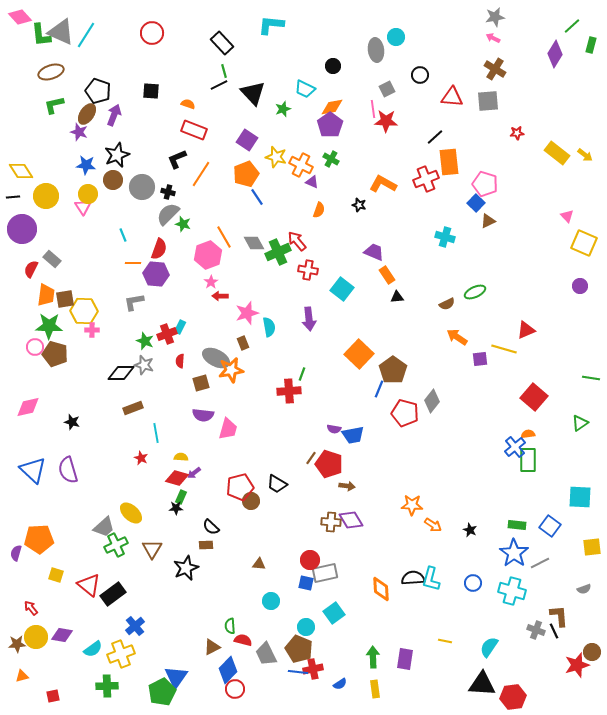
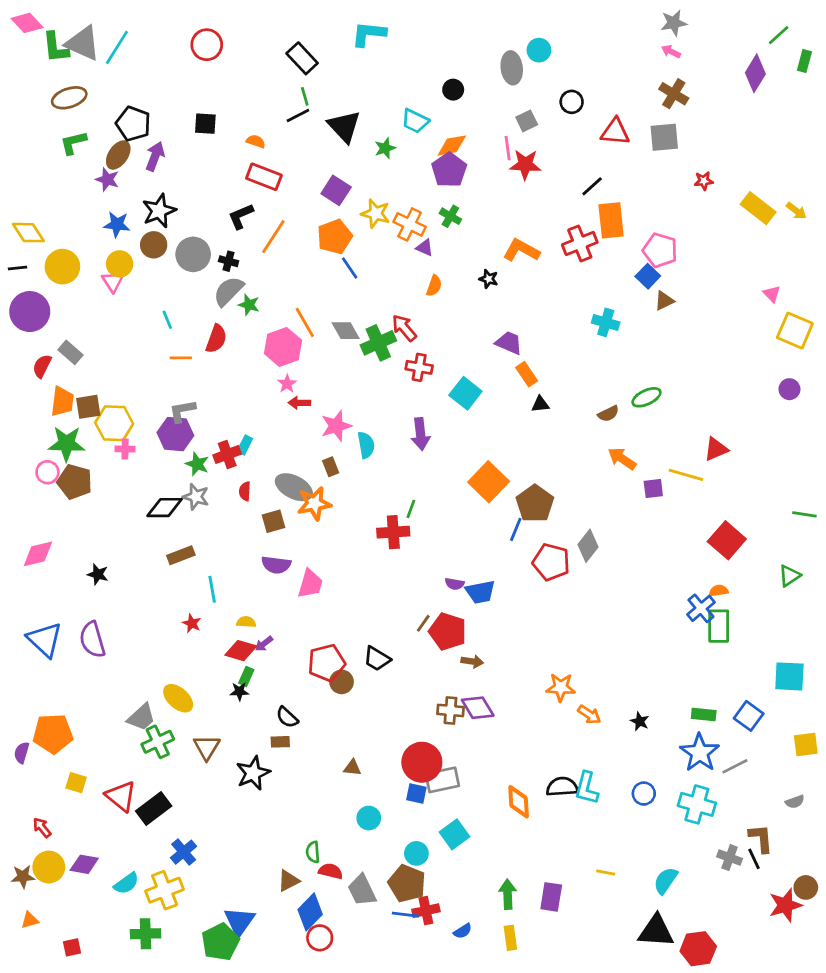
purple hexagon: (156, 274) -> (175, 434), moved
red circle: (310, 560) -> (422, 762), size x1.5

